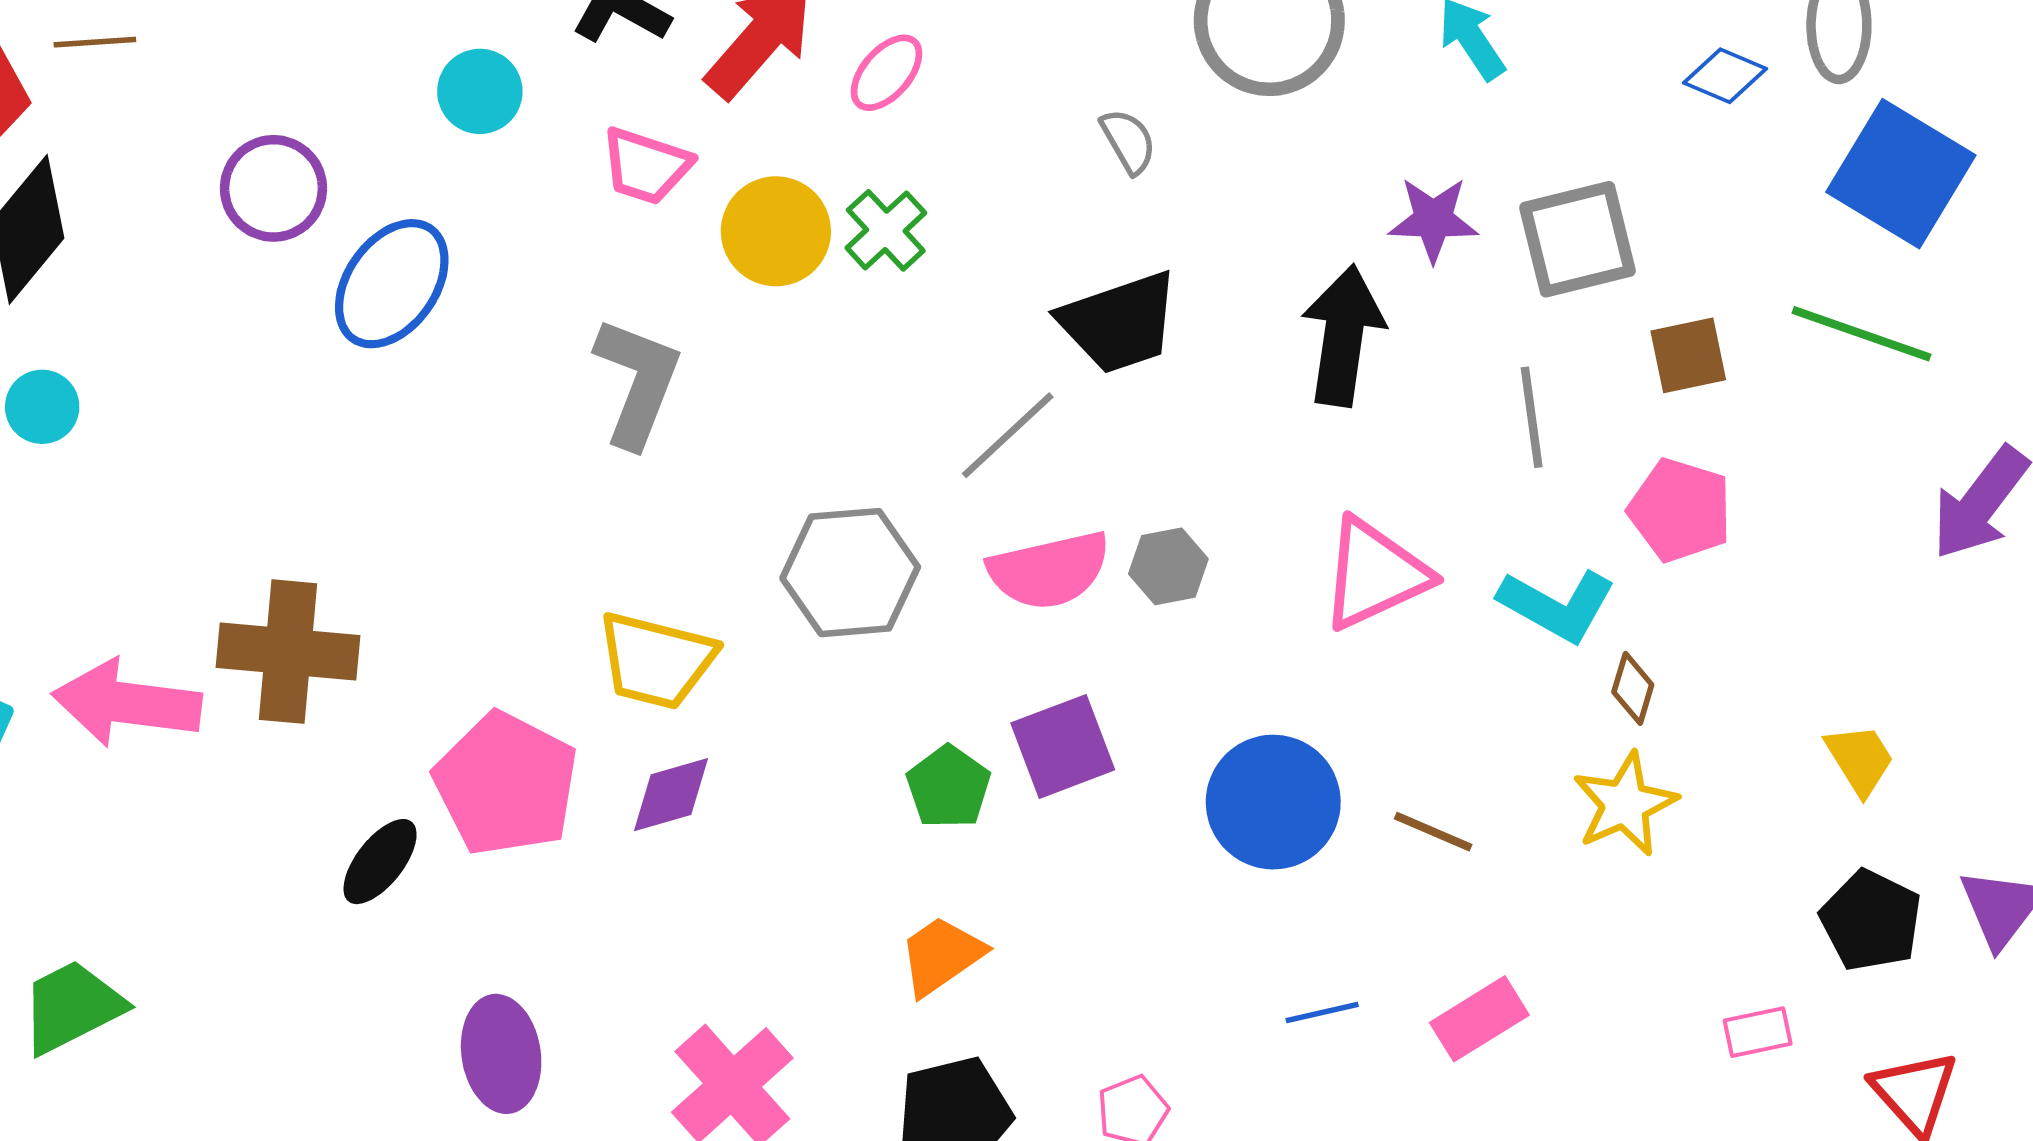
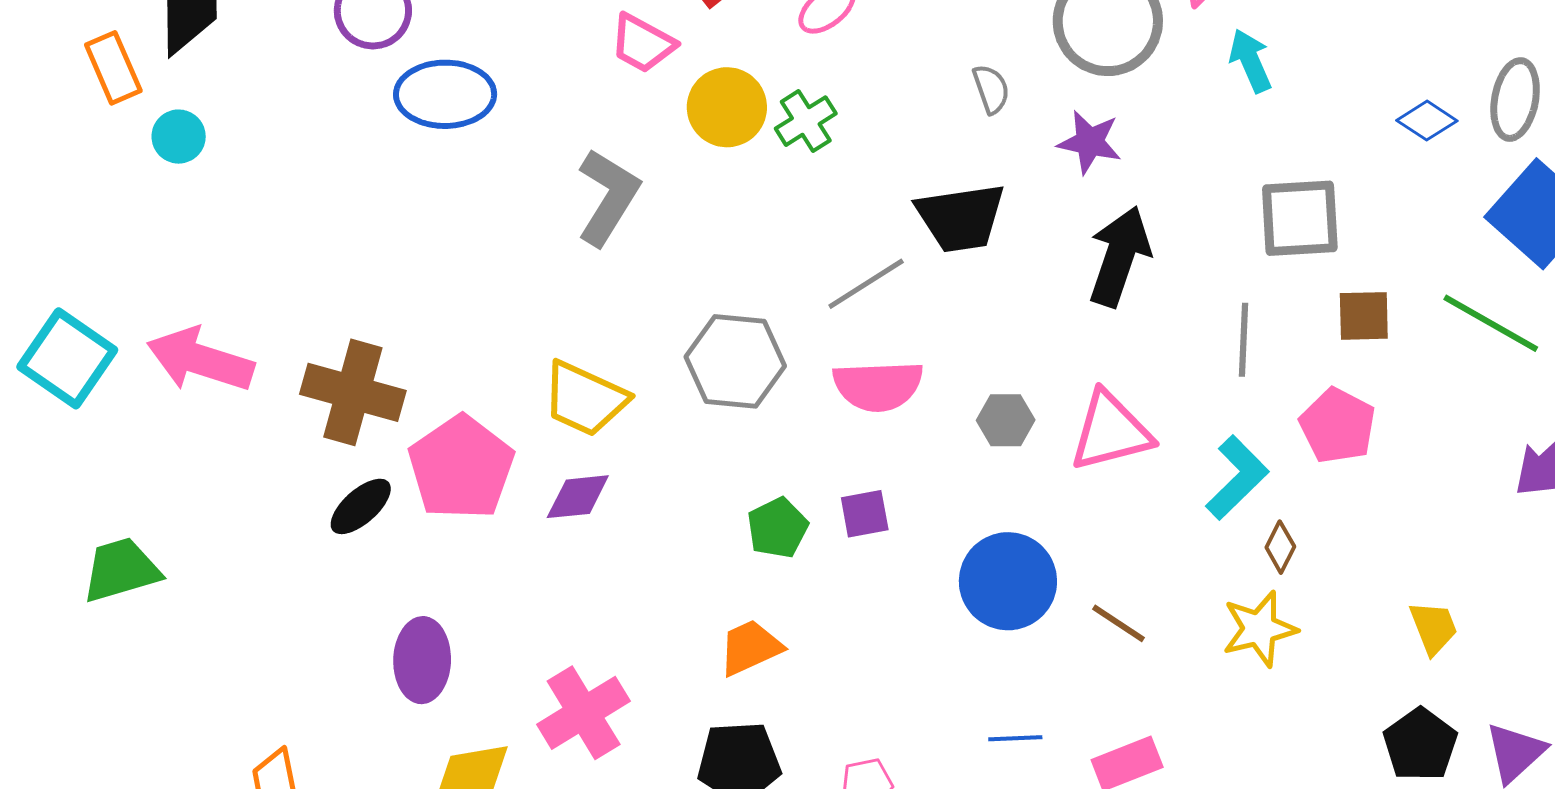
purple star: (1433, 220) -> (1090, 142), moved
blue ellipse: (392, 284) -> (445, 94), turned 44
gray hexagon: (1168, 566) -> (1006, 420), moved
cyan L-shape: (1557, 605) -> (1237, 478), turned -84
brown cross: (288, 652) -> (353, 392), moved
purple square: (1063, 746) -> (865, 514), size x0.7

